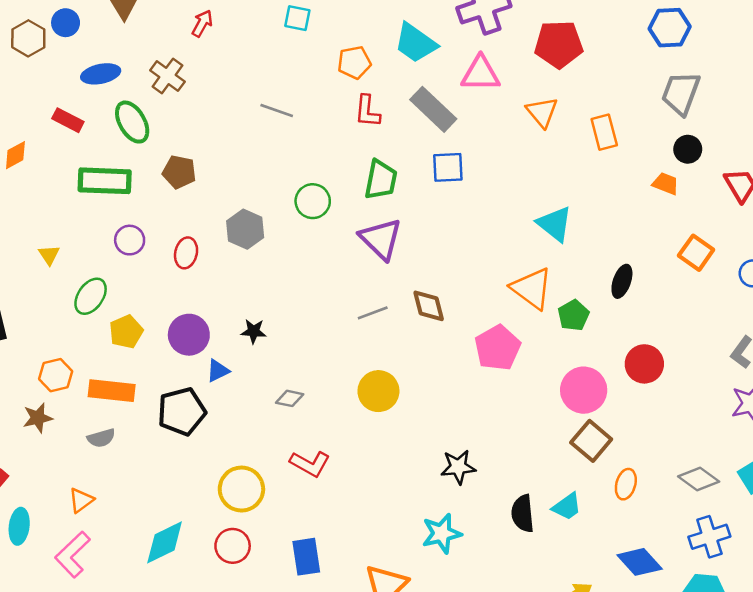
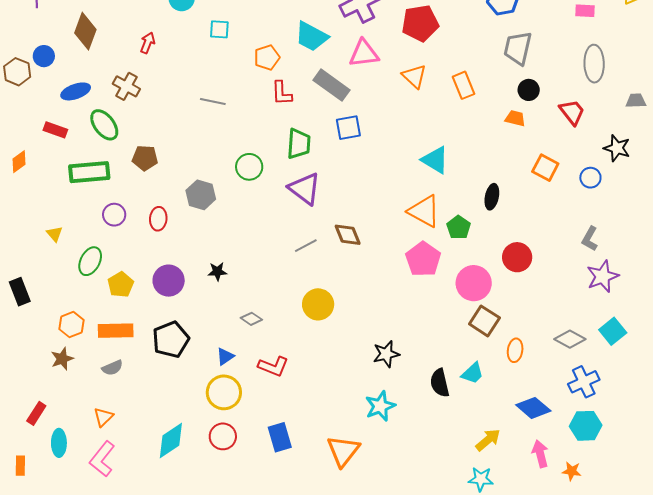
pink pentagon: (498, 348) -> (423, 259), moved
blue triangle: (218, 371) -> (225, 356), moved
gray diamond: (290, 398) -> (251, 319), turned 30

